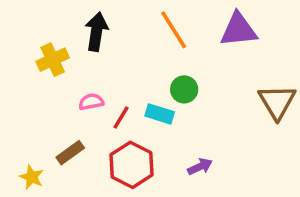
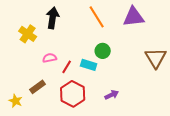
yellow cross: (53, 60) -> (28, 34), turned -30

